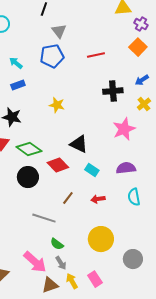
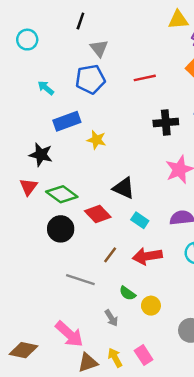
blue rectangle: (18, 85) -> (67, 121), moved, size x1.5
red arrow: (98, 199) -> (147, 256), size x1.6
yellow circle: (101, 239) -> (151, 306), size x0.6
green semicircle: (57, 244) -> (127, 293), moved
gray arrow: (61, 263) -> (111, 318), moved

